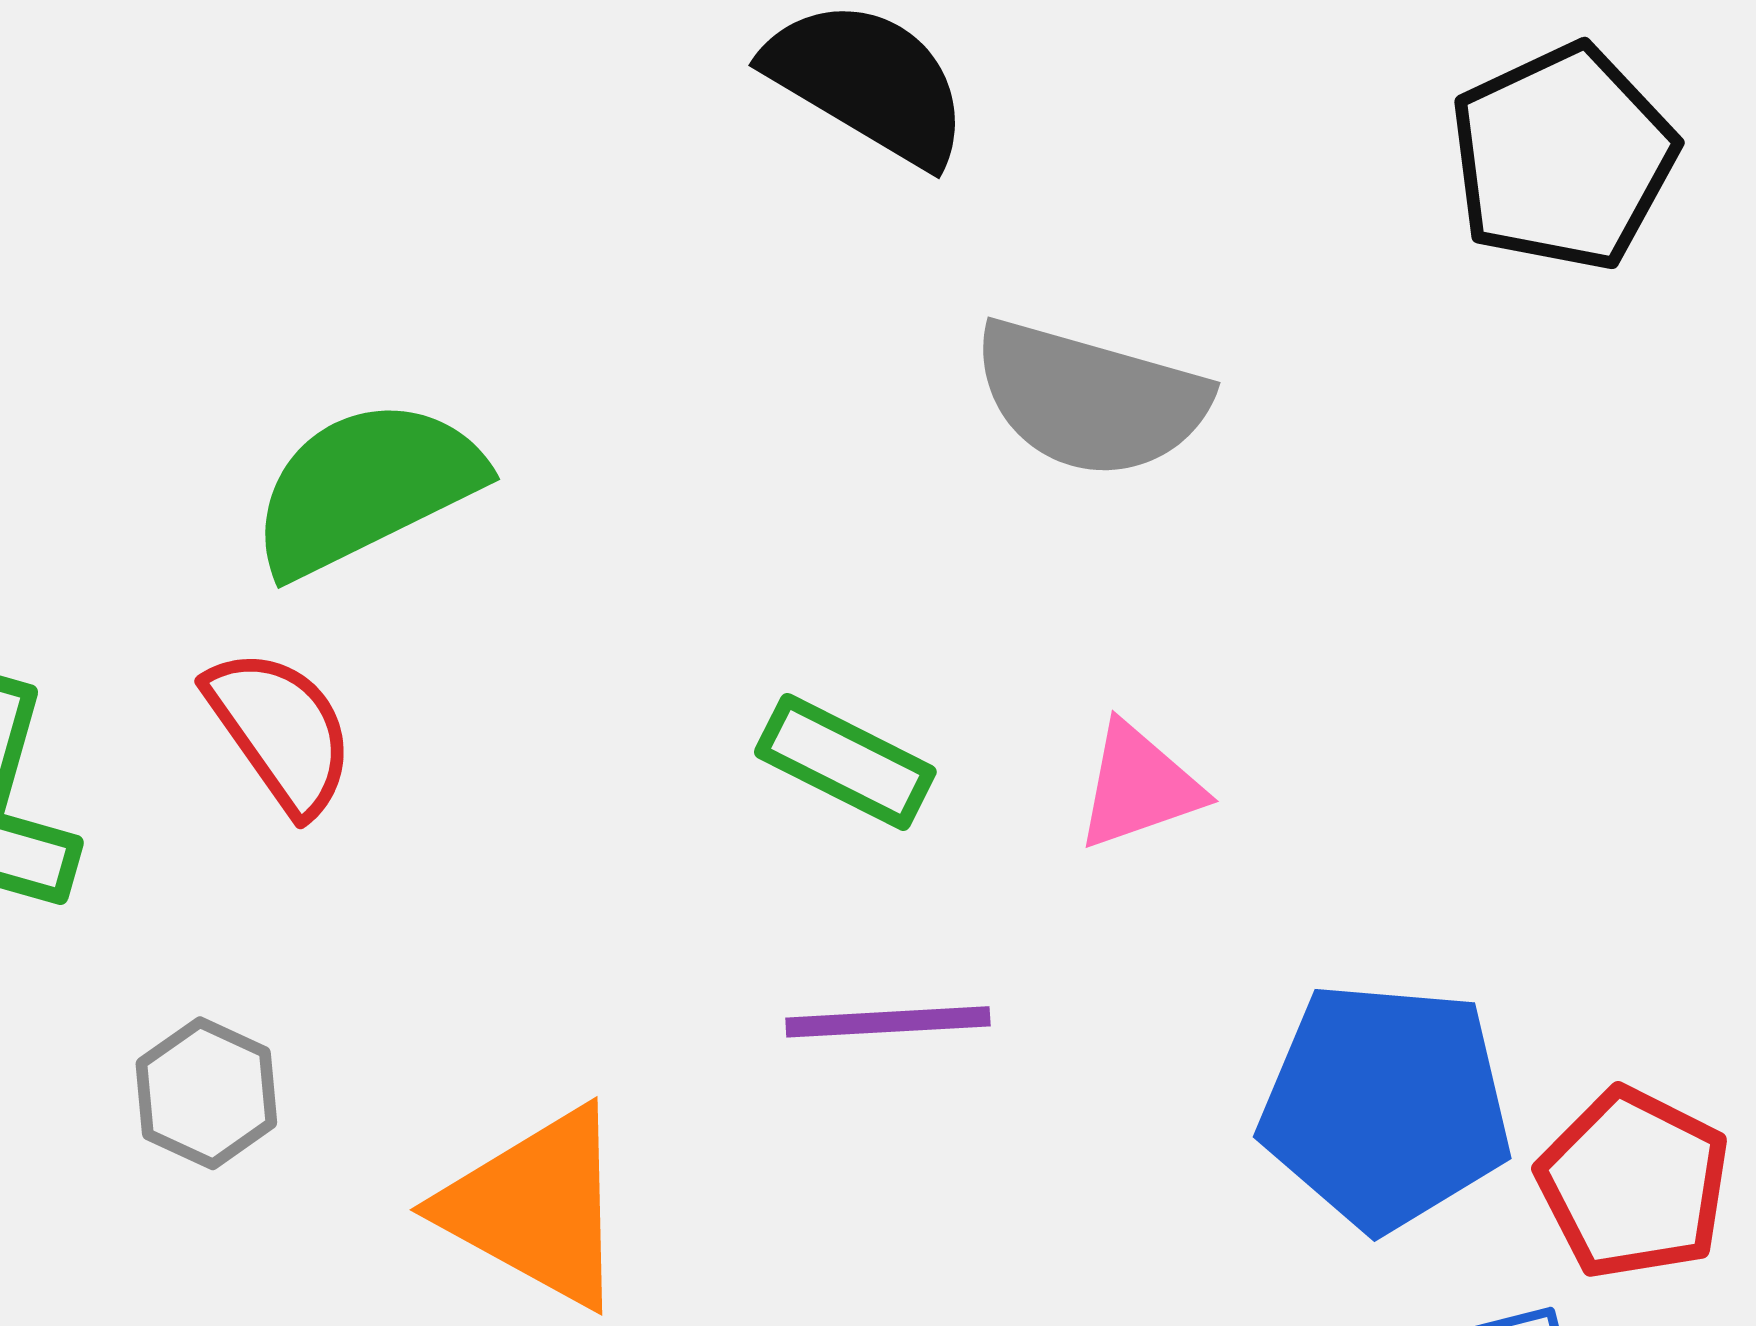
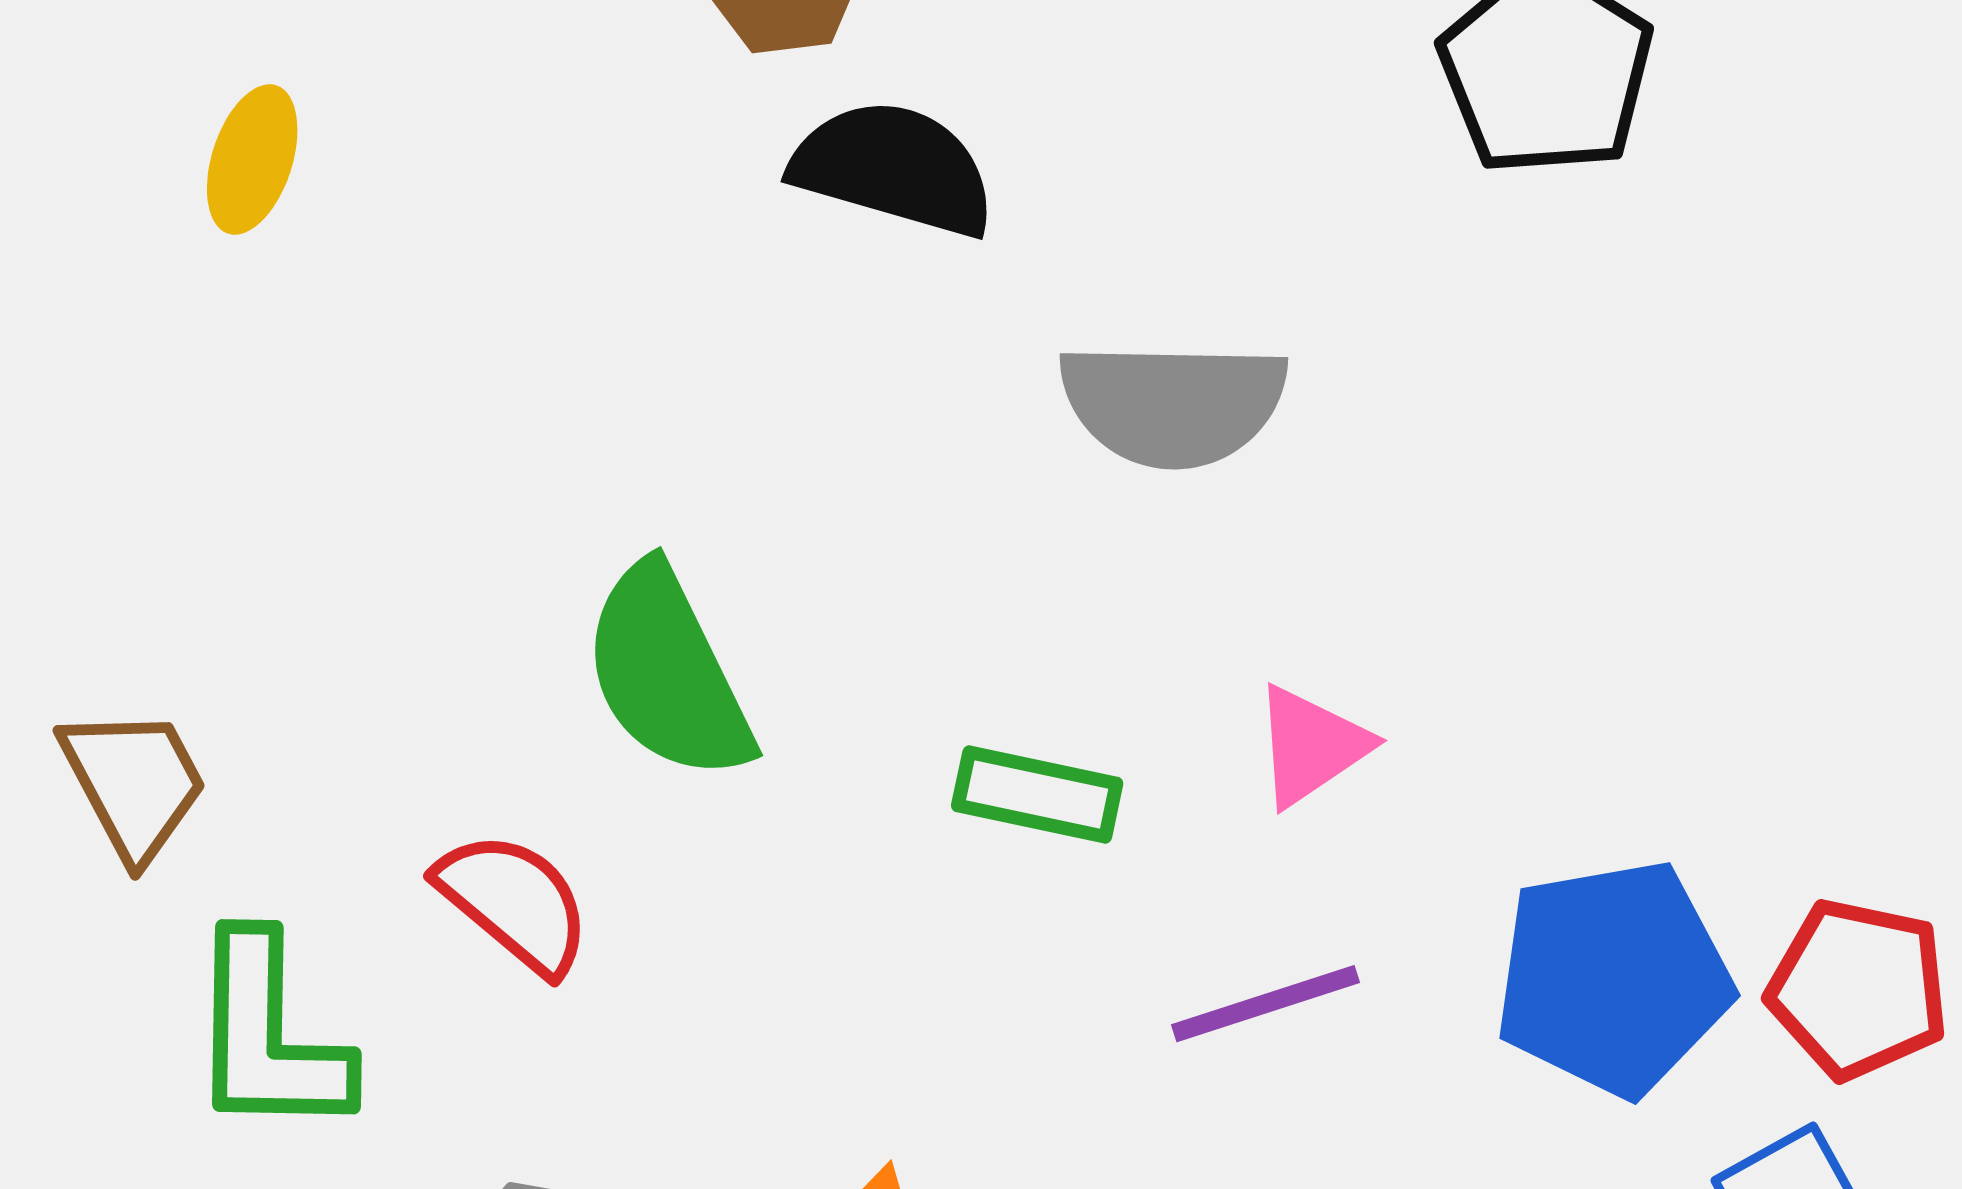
green semicircle: (366, 487) -> (668, 673), moved, turned -75
purple line: (888, 1022) -> (1266, 1004), moved

